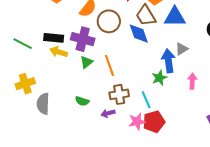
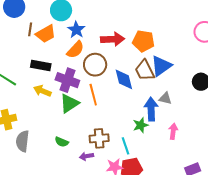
brown trapezoid: (146, 16) -> (145, 70), moved
blue triangle: (175, 17) -> (161, 66), turned -40
black rectangle: (54, 38) -> (41, 66), moved
gray triangle: (182, 49) -> (165, 98), turned 40
green triangle: (86, 62) -> (69, 103), size x1.5
orange line: (109, 65) -> (93, 95), moved

